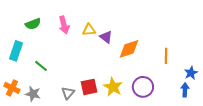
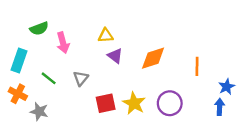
pink arrow: (64, 25) -> (63, 43), moved
purple triangle: (106, 37) -> (115, 56), moved
orange cross: (12, 88) -> (18, 94), moved
gray triangle: (68, 93) -> (81, 78), moved

